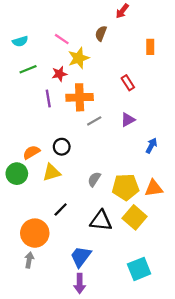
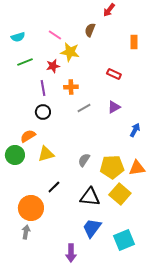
yellow star: (78, 58) -> (70, 52), turned 30
red rectangle: (128, 83) -> (114, 74), turned -32
orange cross: (80, 97) -> (71, 87), size x0.6
black circle: (62, 147) -> (43, 112), moved
blue trapezoid: (81, 257) -> (92, 228), moved

